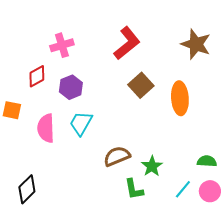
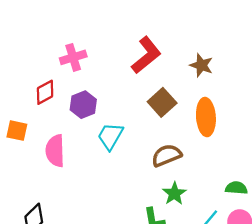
brown star: (196, 44) -> (201, 65), moved, size x0.7
cyan trapezoid: (81, 123) -> (110, 136), moved
brown semicircle: (117, 156) -> (167, 155), moved

